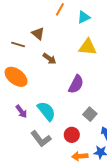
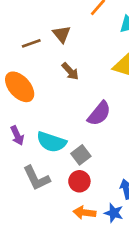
brown line: (18, 44) -> (31, 43), turned -48
cyan semicircle: (46, 111) -> (51, 142), turned 135
gray square: (90, 114) -> (81, 155), moved

